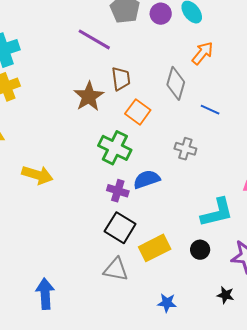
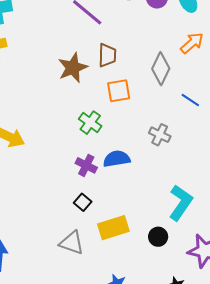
orange square: (138, 112) -> (119, 91), turned 35
green cross: (115, 148) -> (90, 123), size x0.7
cyan L-shape: (217, 212) -> (181, 203), turned -51
black square: (120, 228) -> (83, 202), size x0.6

